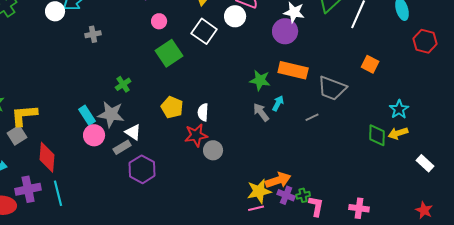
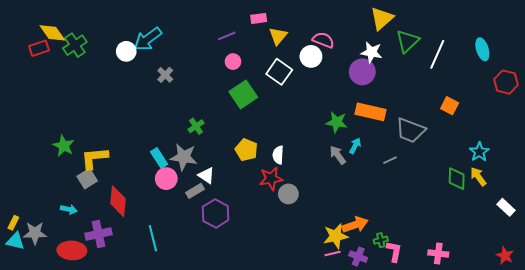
gray cross: (93, 34) -> (165, 75), turned -35
yellow arrow: (398, 133) -> (478, 177), turned 72
cyan line: (58, 193) -> (153, 238), moved
purple cross: (286, 195) -> (358, 257), moved

